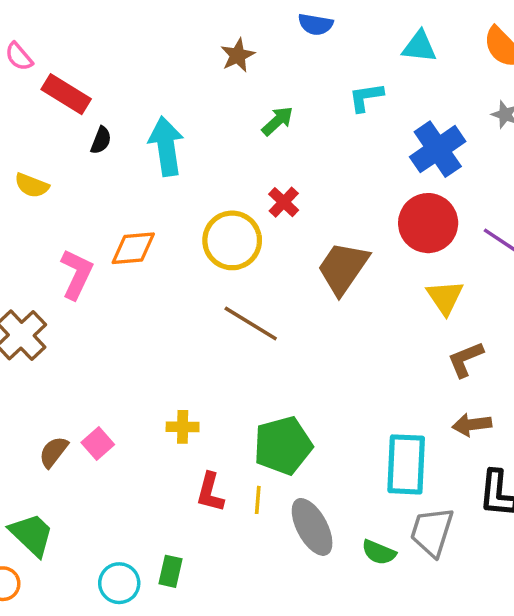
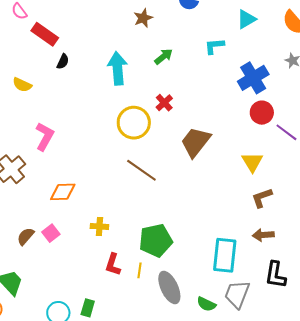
cyan triangle: (419, 47) -> (246, 19), turned -40
cyan arrow: (166, 146) -> (118, 68), moved
red circle: (428, 223) -> (262, 113), moved, size x0.7
orange diamond: (133, 248) -> (63, 192), moved

